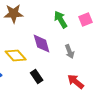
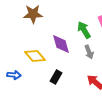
green arrow: (61, 20) -> (84, 30), moved
black rectangle: (37, 77) -> (56, 77), turned 64

